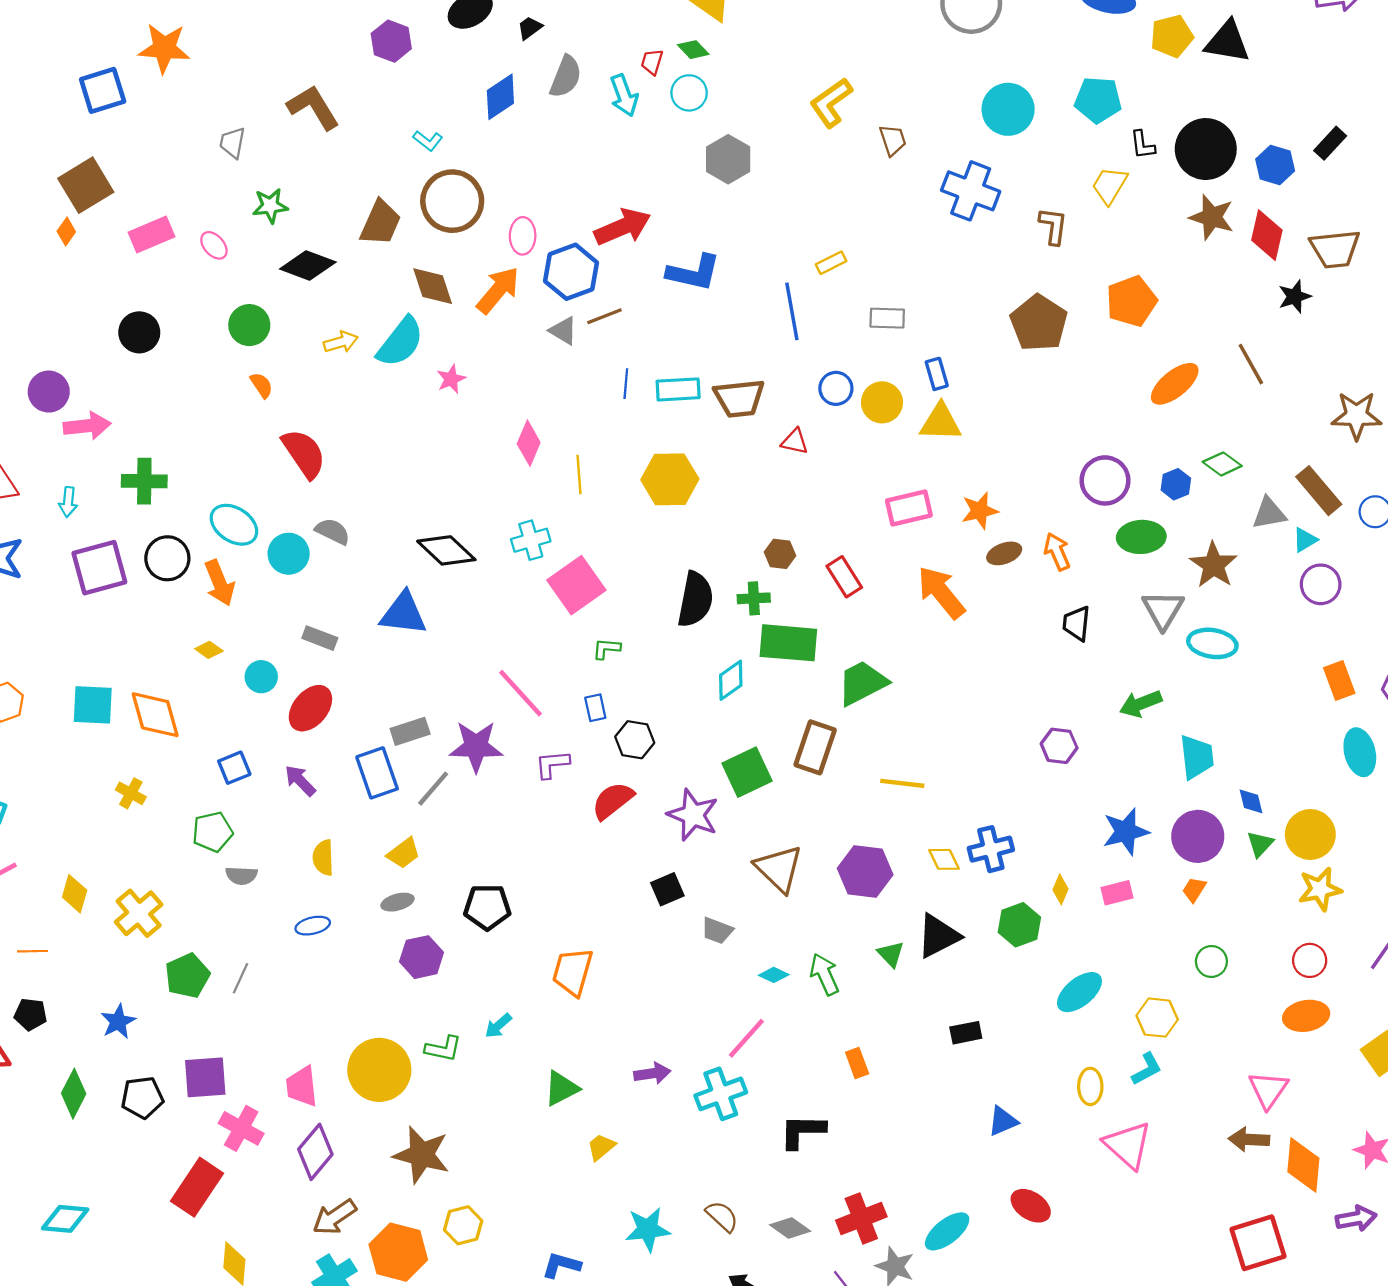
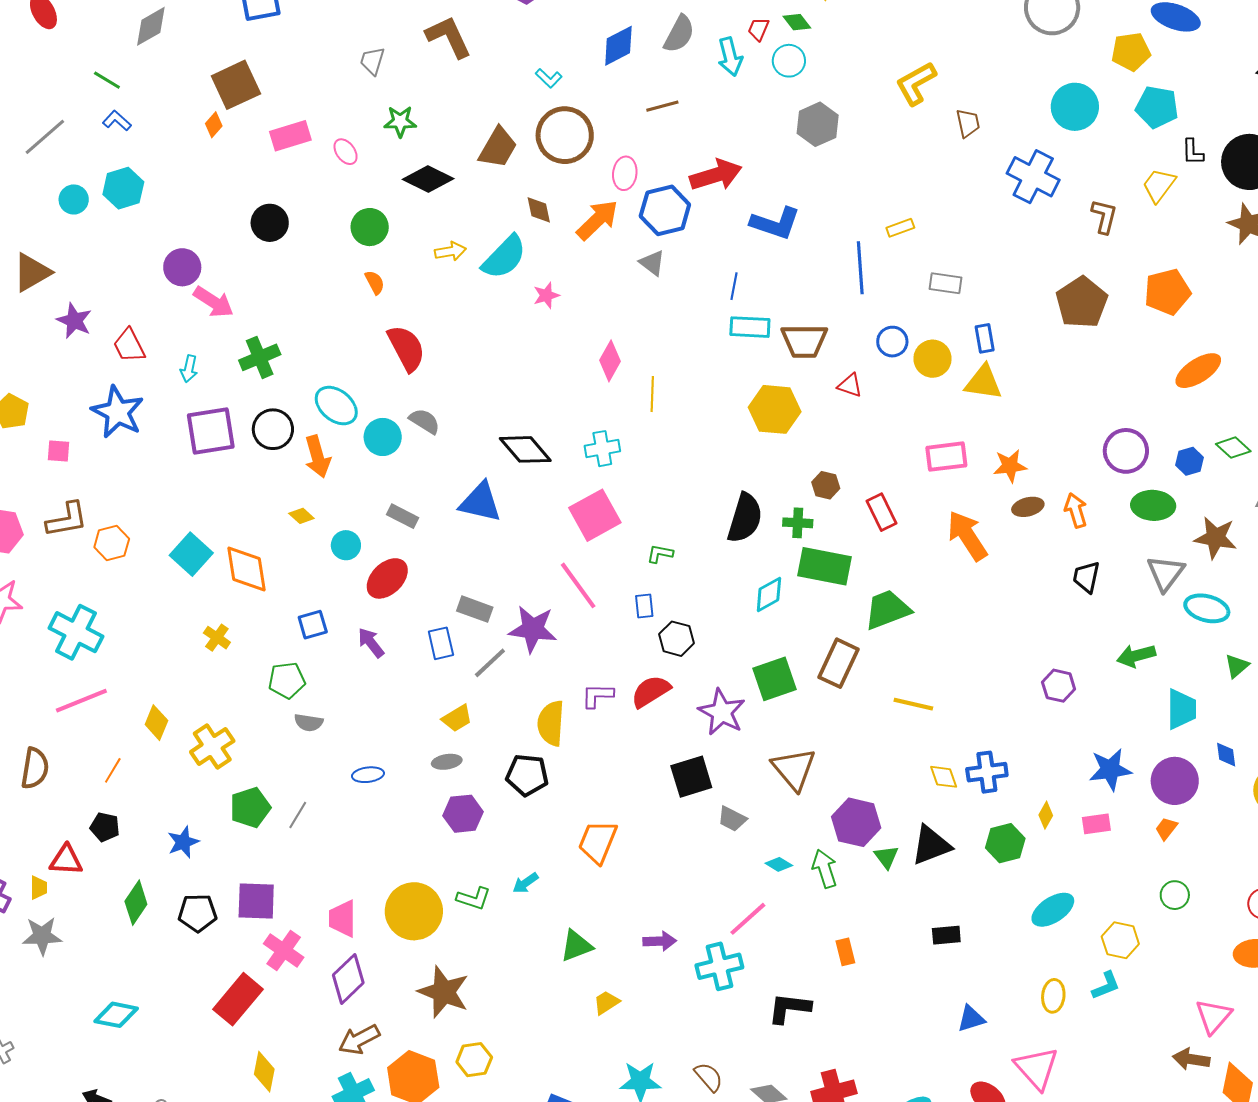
yellow pentagon: (1172, 36) -> (1131, 52), moved
brown diamond: (433, 286) -> (539, 210), size x0.7
brown line: (604, 316) -> (662, 106), moved
blue line: (626, 384) -> (734, 286), moved
pink arrow: (87, 426) -> (213, 302), turned 33
yellow hexagon: (670, 479) -> (775, 409), moved
green cross: (144, 481) -> (260, 357), turned -30
brown star: (1214, 565) -> (1216, 538), turned -30
pink square: (576, 585) -> (595, 515), moved
cyan square: (93, 705) -> (191, 554), turned 33
gray rectangle: (410, 731) -> (475, 609), turned 32
purple L-shape: (552, 764) -> (597, 696), moved
blue rectangle: (377, 773) -> (441, 643), size x0.7
green triangle: (1260, 844) -> (1237, 666), moved
yellow semicircle: (323, 858) -> (551, 723), moved, size x1.4
purple hexagon: (865, 872) -> (856, 822), moved
black square: (667, 889) -> (691, 777), size x1.4
orange line: (33, 951) -> (113, 770), turned -64
pink triangle: (1128, 1145) -> (1037, 1068), moved

